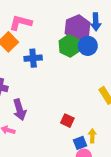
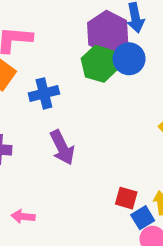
purple arrow: (20, 110) -> (62, 147), moved
red square: (67, 121) -> (126, 198), moved

